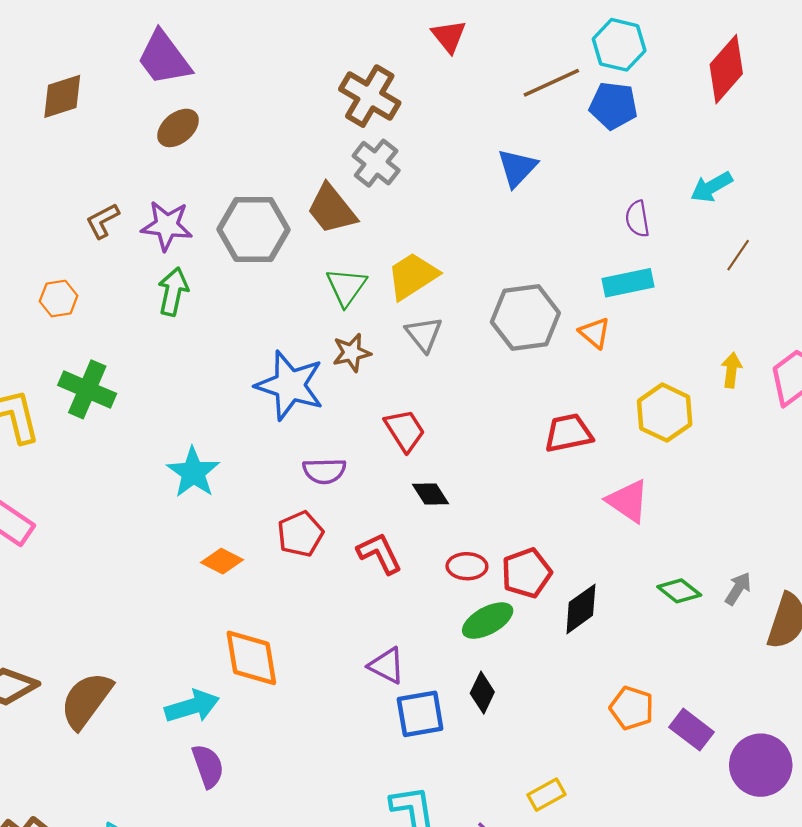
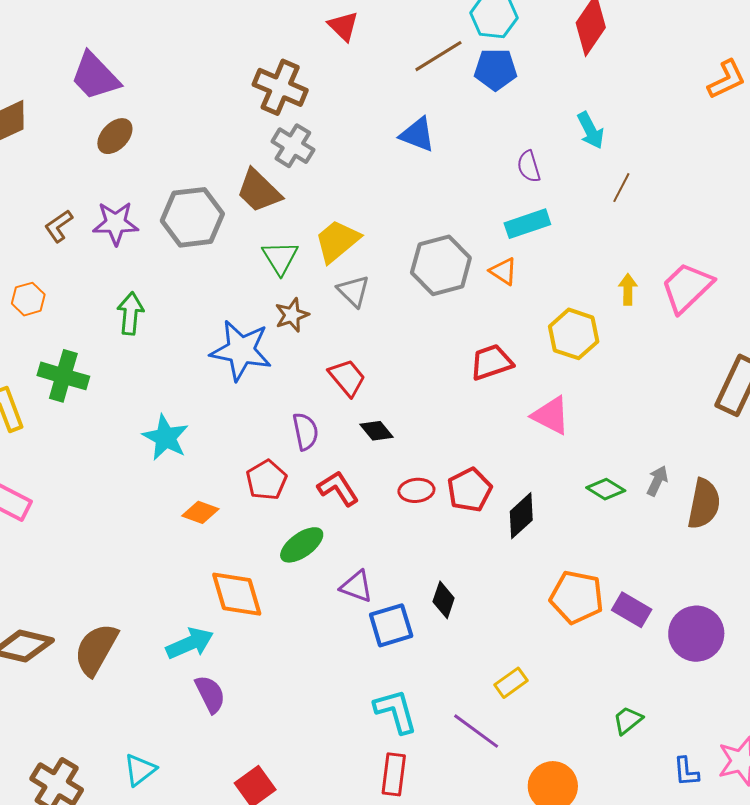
blue triangle: (517, 168) -> (417, 135), turned -45
cyan arrow: (712, 187) -> (591, 130), turned -81
green arrow: (173, 292) -> (130, 313), moved
purple semicircle: (324, 471) -> (305, 431), moved, turned -93
green ellipse: (488, 621) -> (302, 545), moved
orange pentagon: (632, 708) -> (577, 597), size x1.4

